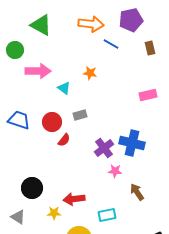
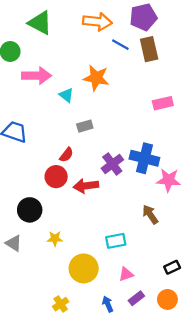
brown rectangle: (150, 48) -> (149, 49), moved, size x1.5
orange star: (90, 73) -> (96, 78), size x1.6
red circle: (52, 122) -> (56, 177), moved
pink star: (115, 171) -> (169, 180), moved, size x1.5
red arrow: (74, 199) -> (86, 186), moved

